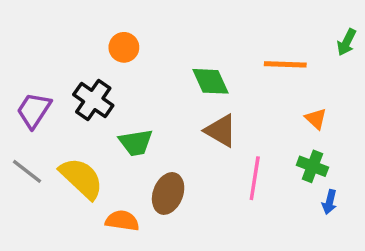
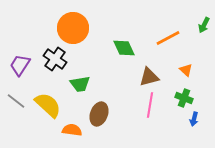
orange circle: (124, 47) -> (73, 28), size x1.8
orange line: (285, 64) -> (168, 38), turned -30
brown triangle: (221, 131) -> (149, 77), moved, turned -45

